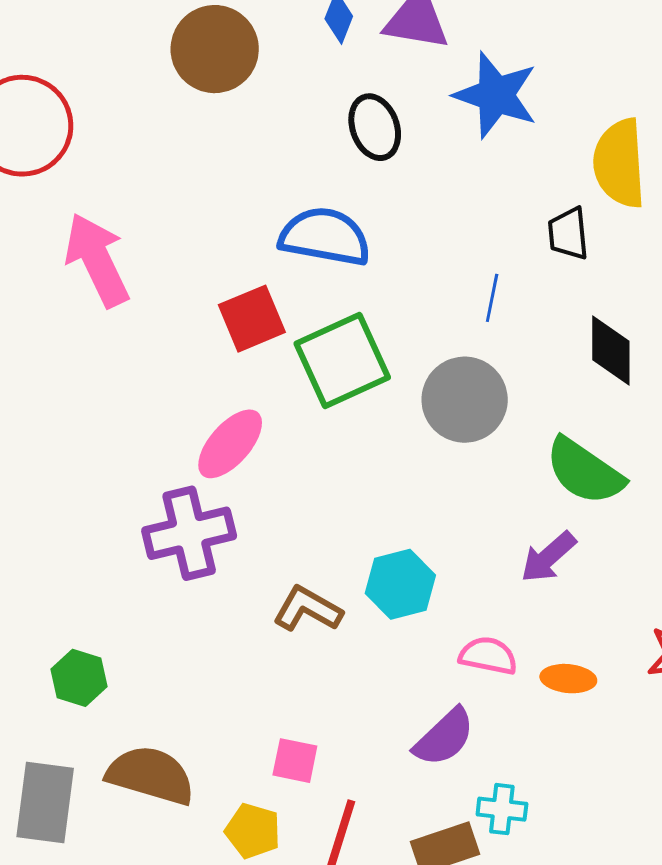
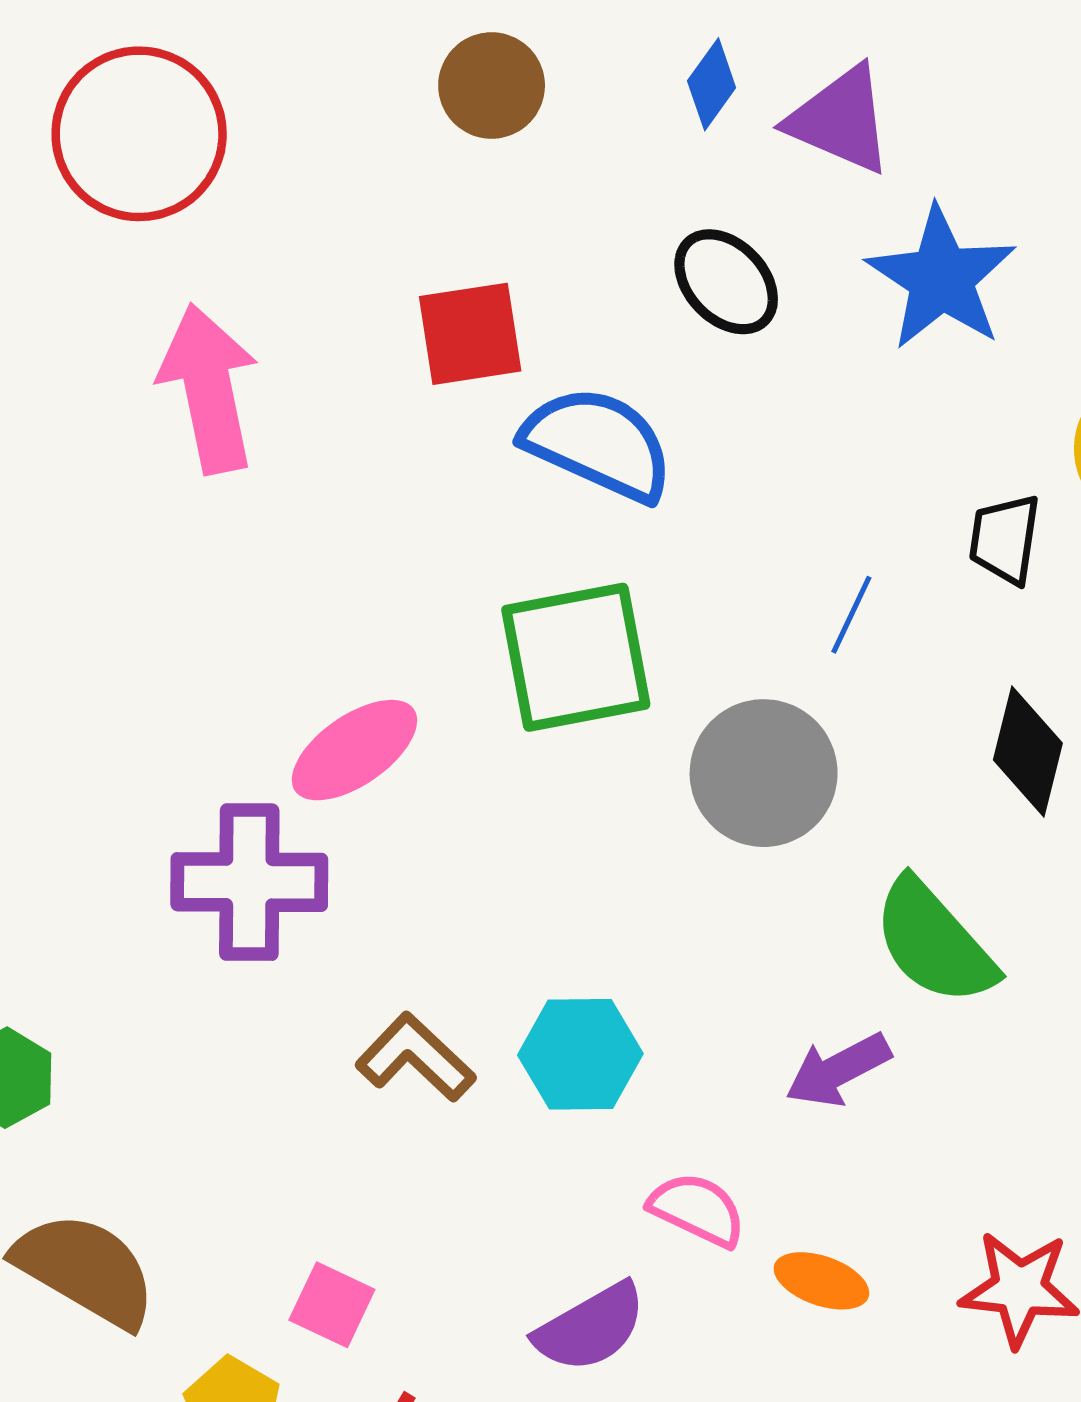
brown circle: (215, 49) -> (492, 86), size x0.7
black ellipse: (375, 127) -> (726, 282), turned -38
red square: (252, 319) -> (470, 334), moved

